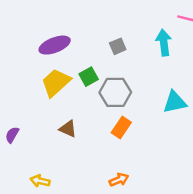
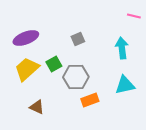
cyan arrow: (164, 43) -> (122, 48), moved
orange rectangle: (121, 128) -> (90, 100), moved, turned 36

